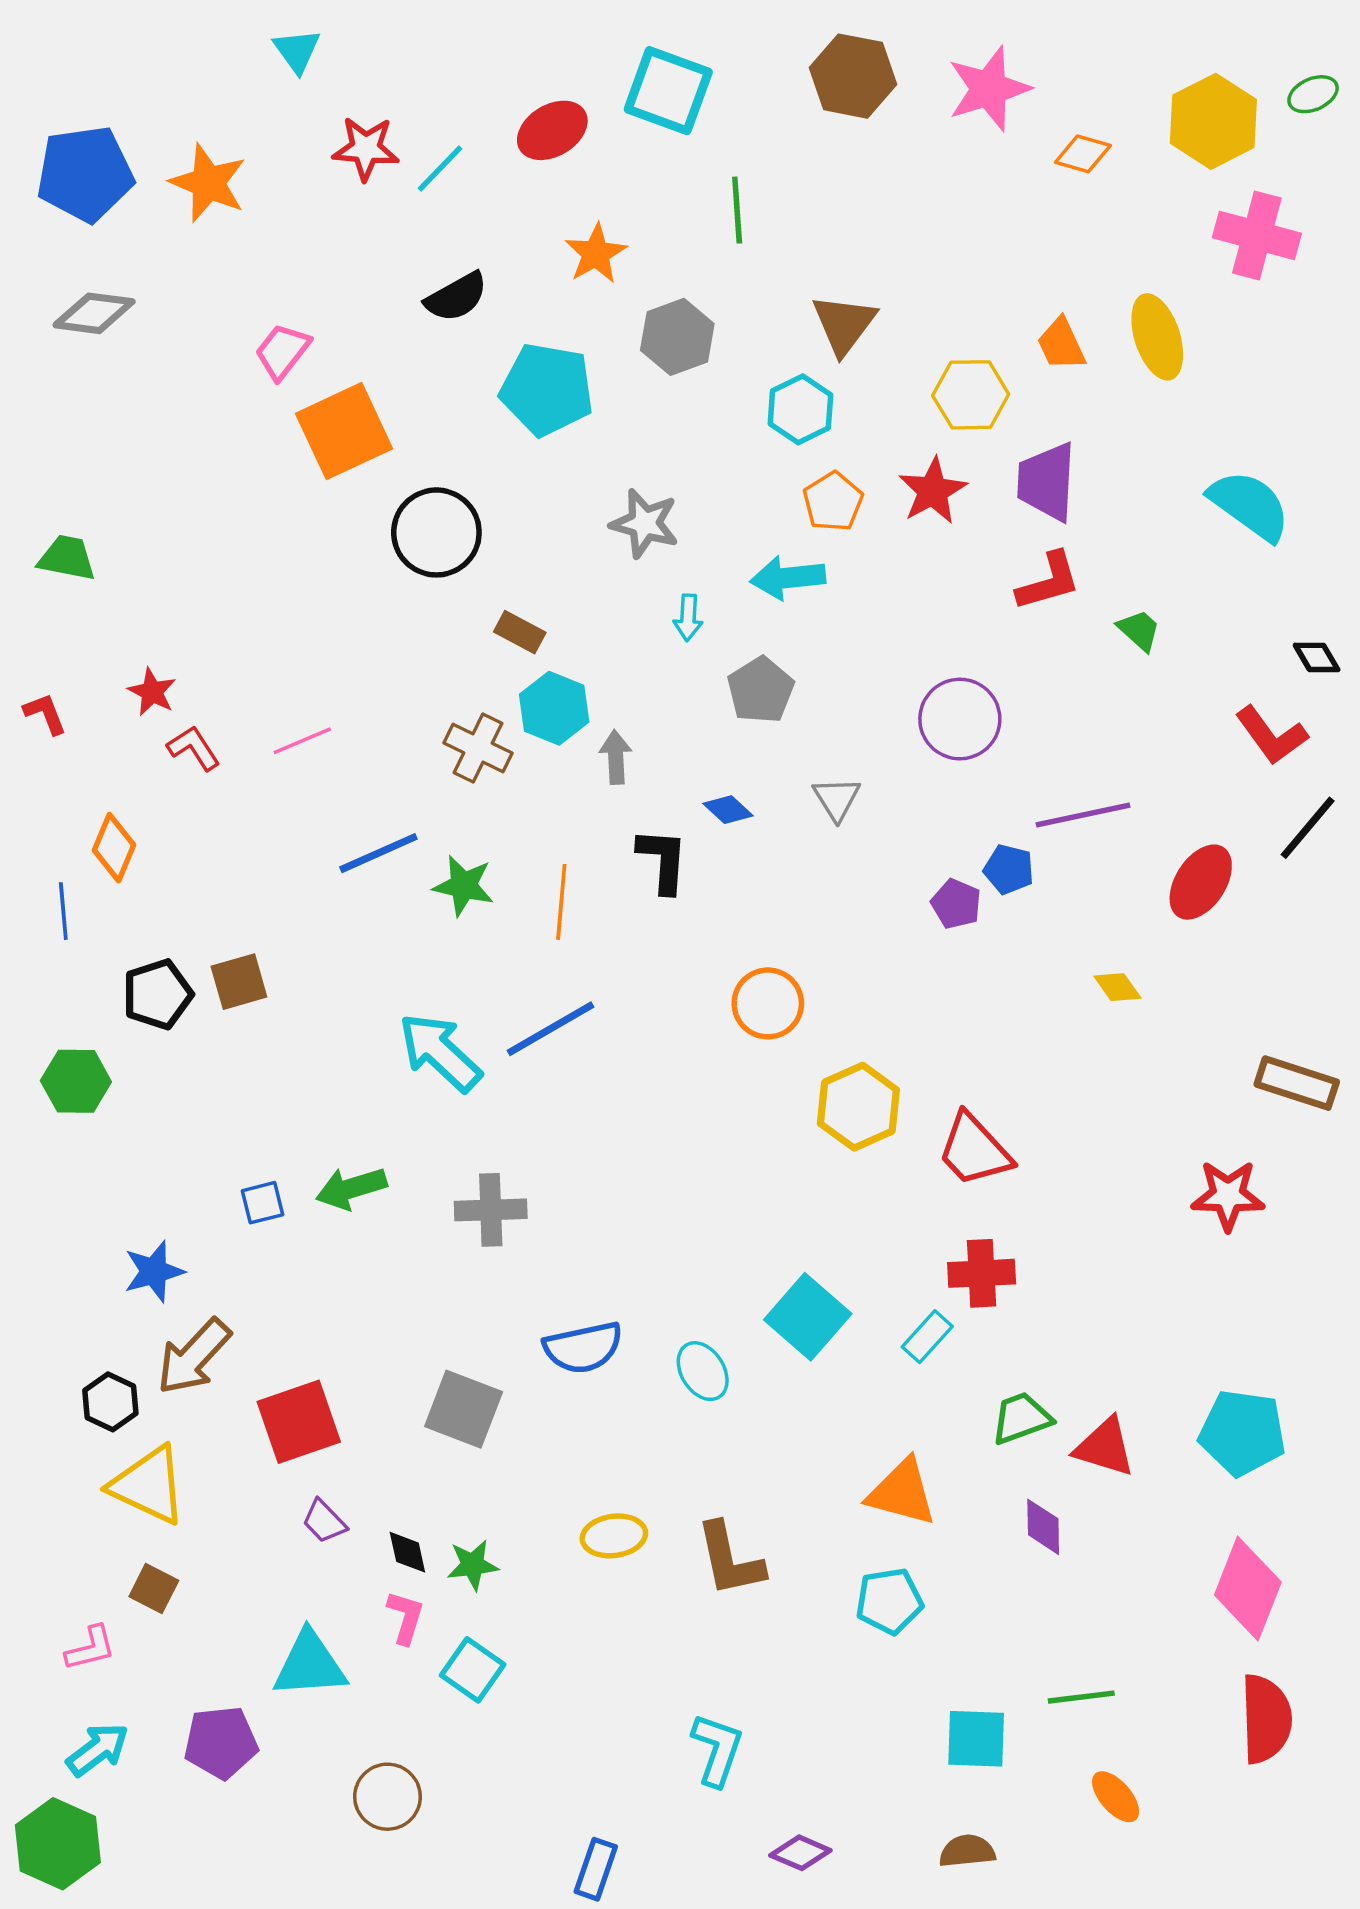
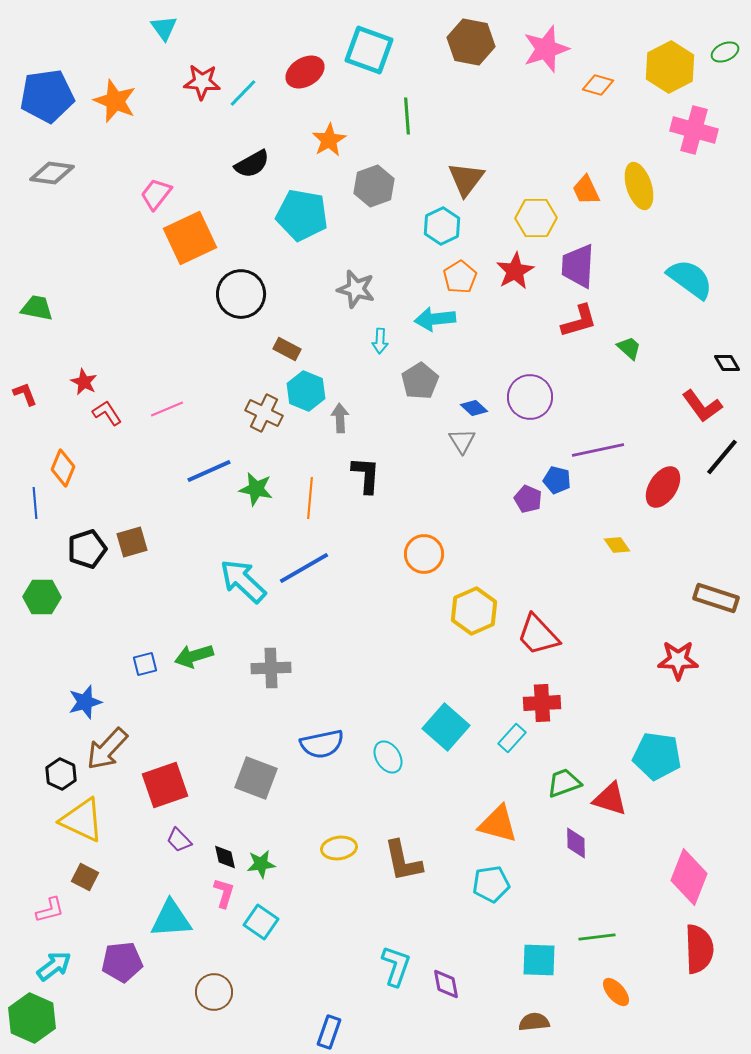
blue diamond: (728, 810) -> (474, 408), moved
cyan pentagon: (1242, 1433) -> (657, 756), moved
purple diamond: (800, 1853) -> (446, 984), moved, turned 56

